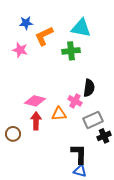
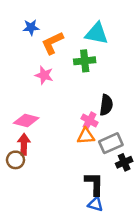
pink star: (20, 50) -> (44, 75), moved
pink diamond: (35, 101) -> (26, 121), moved
orange triangle: (59, 114) -> (86, 136), moved
red arrow: (36, 121) -> (24, 144), moved

